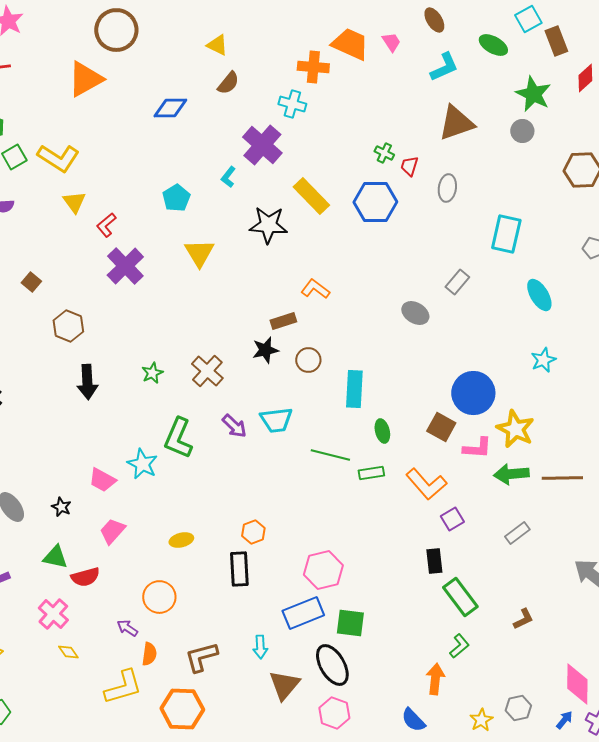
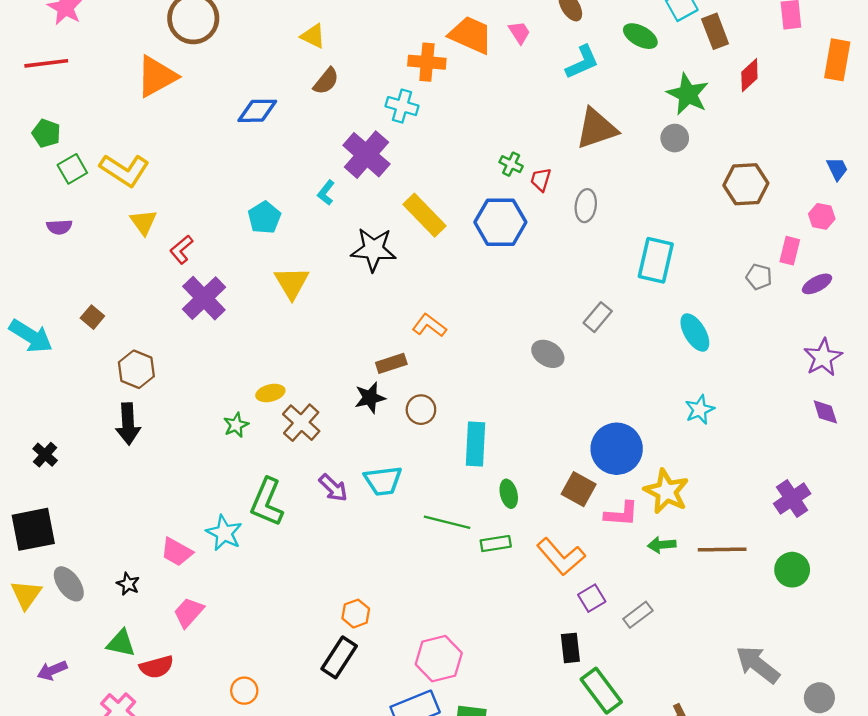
black arrow: (87, 382) -> (128, 424), moved
green arrow: (511, 474) -> (662, 545), size x0.7
gray rectangle: (517, 533) -> (638, 615), moved
yellow ellipse: (181, 540) -> (270, 393), moved
black rectangle: (239, 569) -> (339, 657), turned 36
orange circle: (159, 597) -> (244, 691), size x0.7

